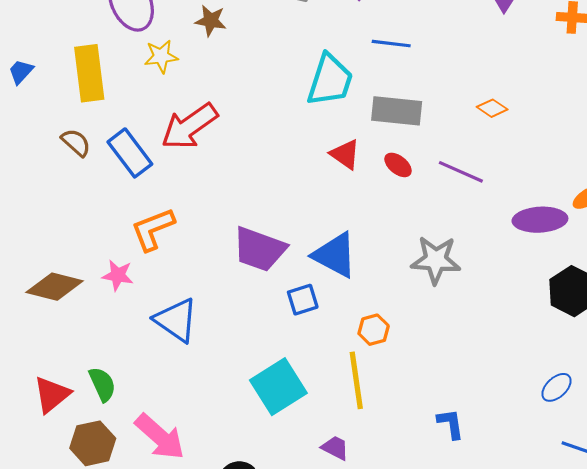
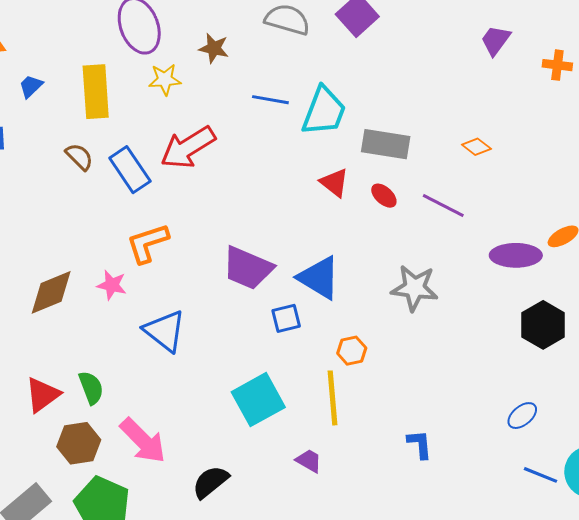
blue line: (391, 44) -> (270, 100), moved
brown diamond: (55, 287) -> (51, 292), turned -40

